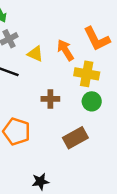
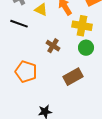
brown cross: (50, 99) -> (53, 46), turned 32

